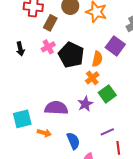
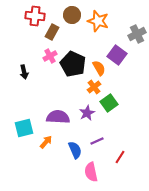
black arrow: (20, 49) -> (24, 72), moved
orange semicircle: (97, 59) -> (99, 68), turned -42
purple line: (107, 132) -> (97, 141), moved
orange arrow: (44, 133) -> (46, 142), turned -64
red line: (118, 148) -> (120, 157), turned 40

